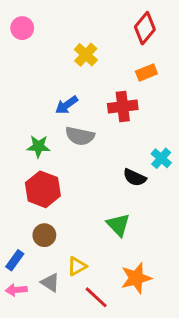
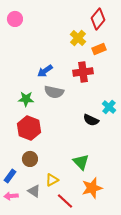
yellow cross: (86, 55) -> (78, 38), moved
green triangle: (118, 225) -> (81, 162), moved

